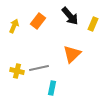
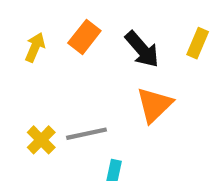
black arrow: (70, 16) -> (142, 49), moved
yellow cross: (17, 71) -> (41, 140), turned 32

